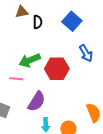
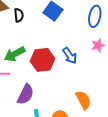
blue arrow: (86, 53) -> (70, 56), moved

